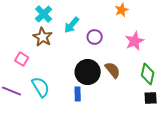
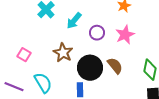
brown star: (43, 37) -> (63, 53), moved
pink star: (135, 41) -> (125, 35), moved

